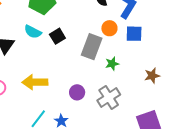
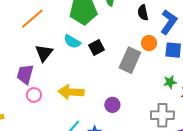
green star: (112, 64) -> (170, 82), moved
gray cross: (109, 97) -> (162, 115), moved, turned 30

